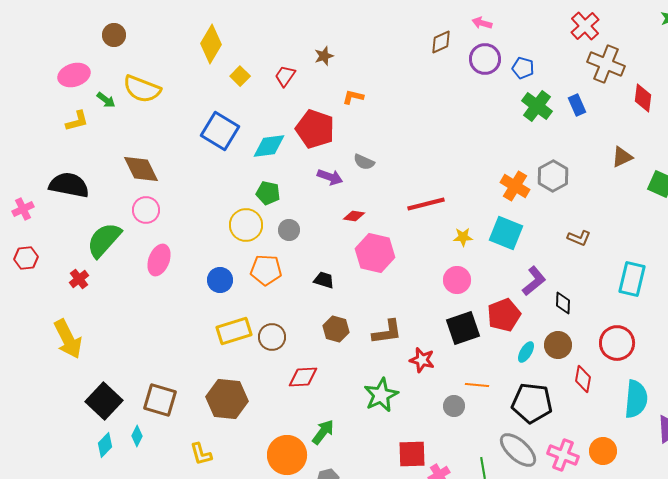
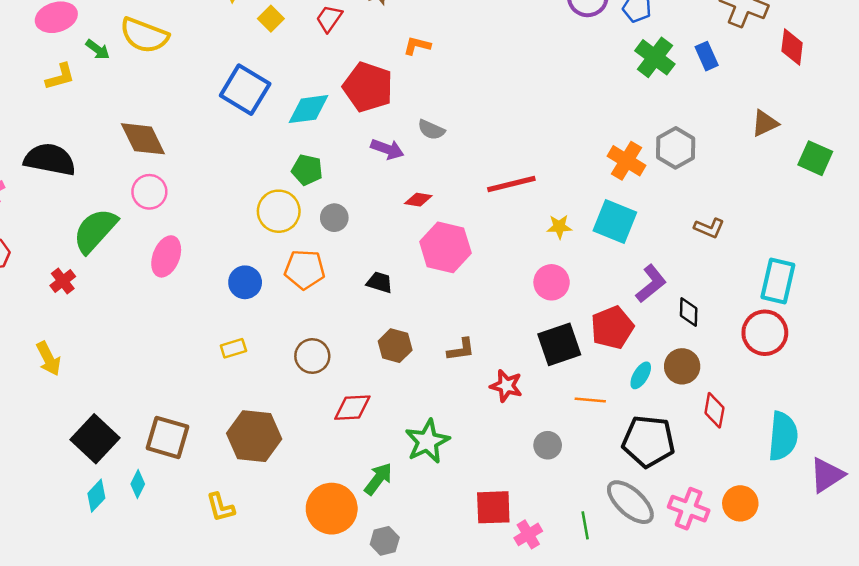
yellow rectangle: (234, 331) -> (233, 348), moved, size x0.6
brown L-shape: (387, 332) -> (461, 350), size x0.7
yellow arrow: (68, 339) -> (49, 359), size x0.7
red circle: (617, 343) -> (765, 333), moved
orange line: (477, 385) -> (590, 400), moved
green star: (381, 395) -> (427, 441), moved

